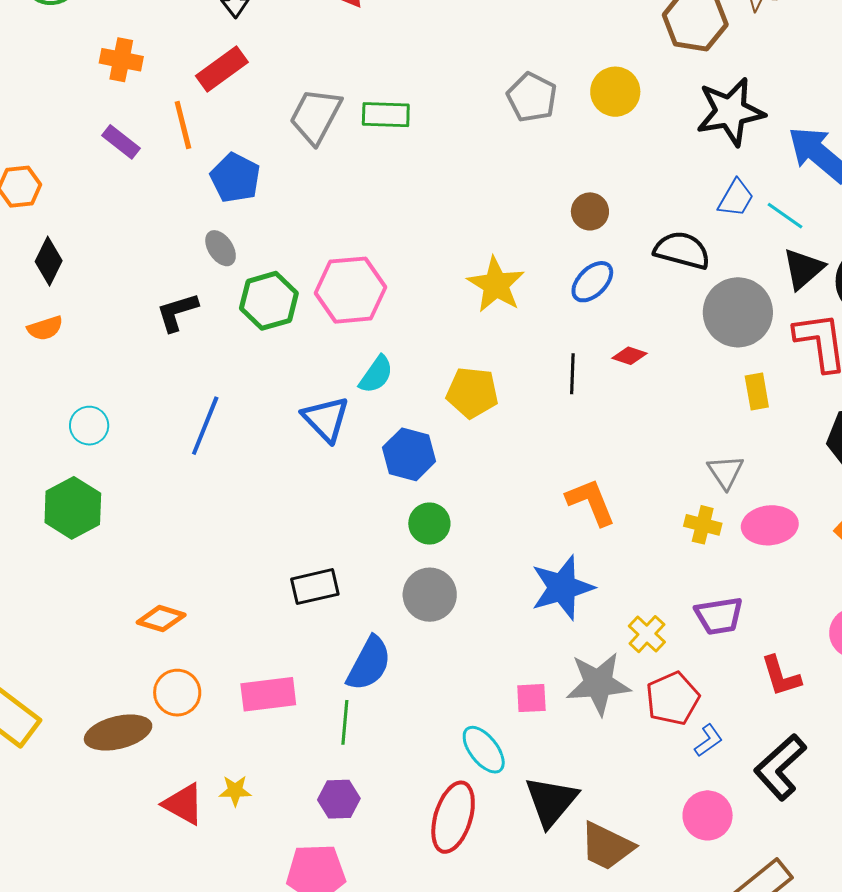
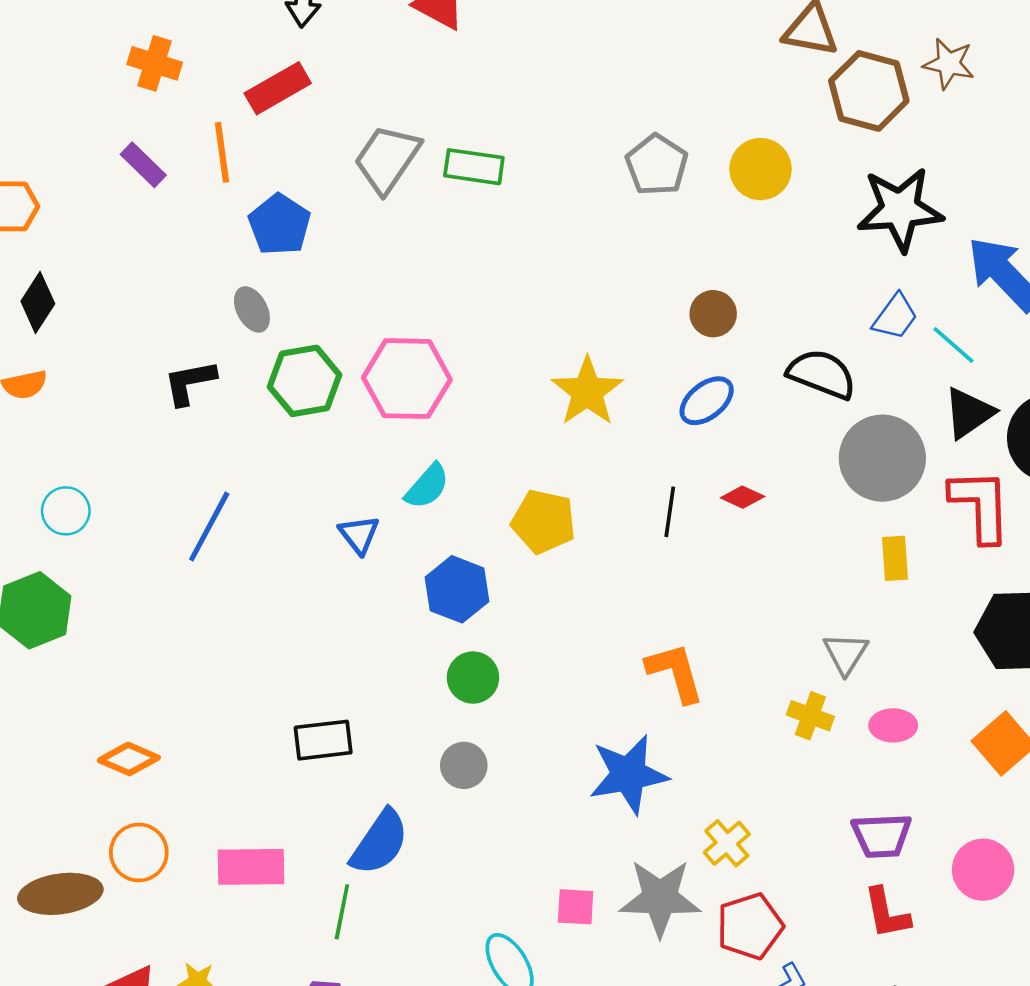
blue triangle: (326, 419) -> (359, 534), size x0.7
pink ellipse: (770, 525) -> (893, 725), size x0.7
gray circle: (430, 595) -> (464, 765), size x0.7
purple trapezoid: (719, 616) -> (882, 836), moved

